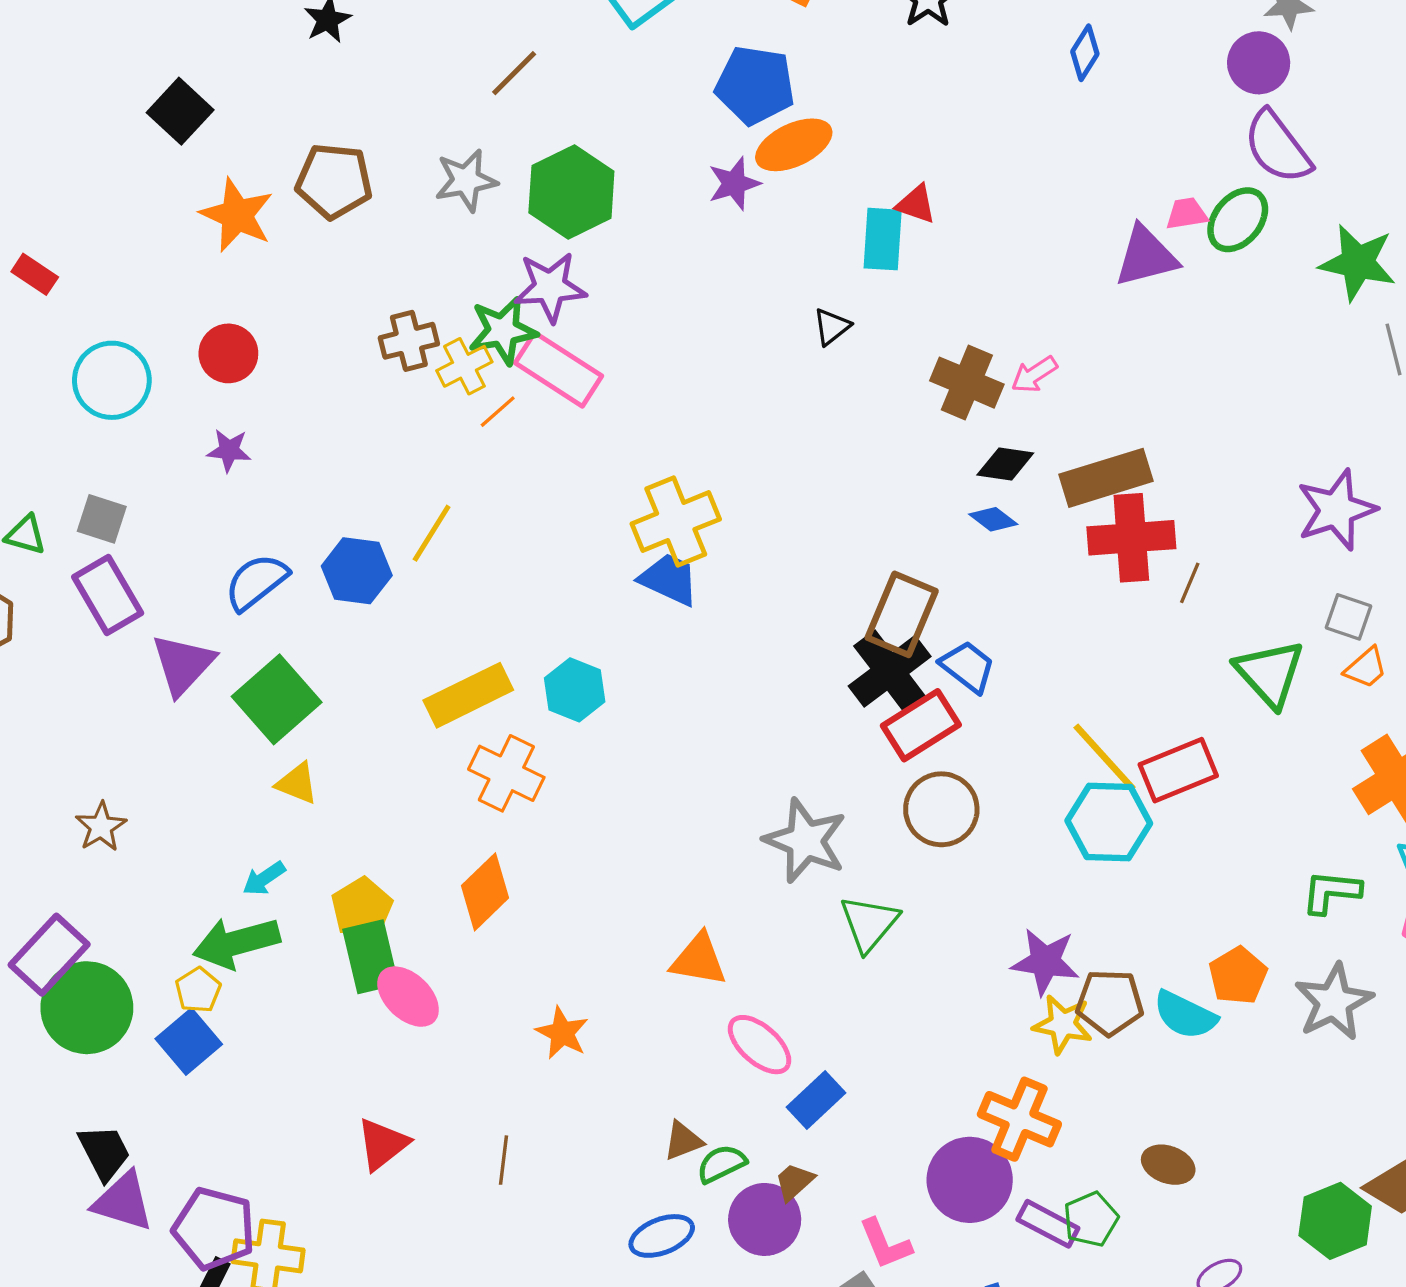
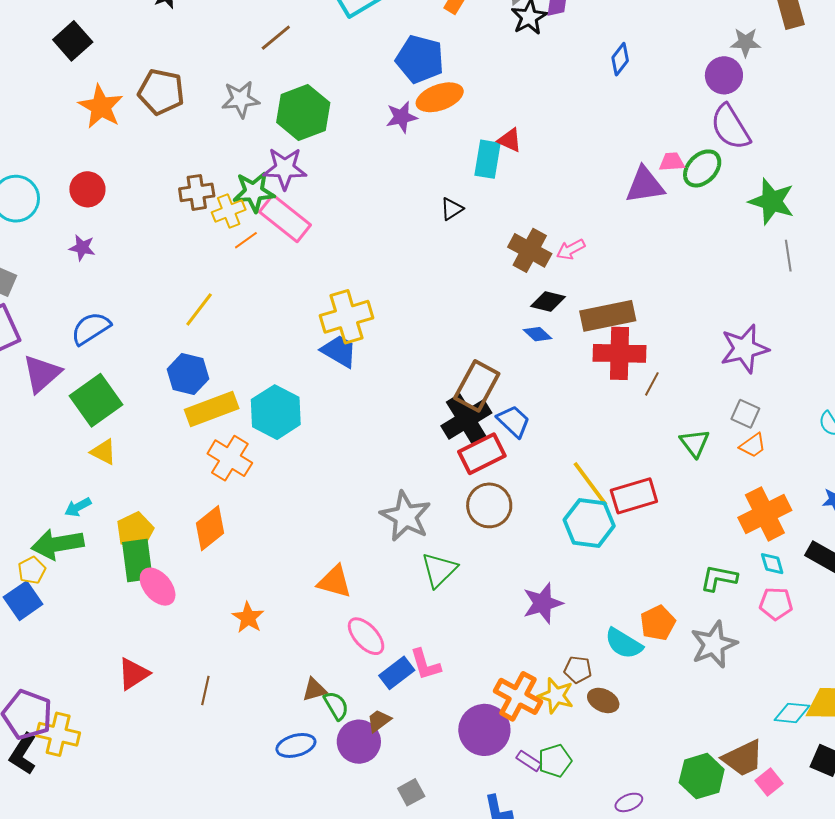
blue hexagon: (357, 571) -> (188, 374), moved
green triangle: (1270, 673) -> (695, 443), size x0.7
cyan hexagon: (575, 690) -> (276, 412), size x1.4
purple star: (1045, 962) -> (543, 603), turned -30
brown pentagon: (1110, 1002) -> (578, 670), moved, size x0.7
yellow star: (1063, 1024) -> (556, 696), moved
green semicircle: (721, 1164) -> (336, 706), turned 80
brown ellipse: (1168, 1165) -> (603, 700), moved
purple rectangle: (1048, 1224) -> (529, 761), size x0.7
pink L-shape: (885, 1244) -> (425, 665), moved

